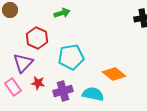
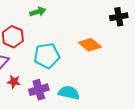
orange diamond: (114, 74) -> (90, 45), moved

